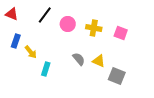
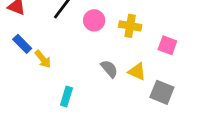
pink square: (121, 33) -> (167, 45), moved
blue rectangle: (16, 41) -> (22, 44), turned -64
cyan rectangle: (46, 69) -> (66, 96), moved

